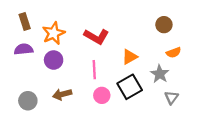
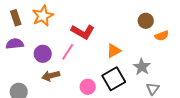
orange star: (54, 33) -> (43, 16), moved
orange semicircle: (174, 53) -> (162, 36), moved
pink line: (94, 70) -> (68, 52), moved, turned 36
brown arrow: (62, 94) -> (51, 76), moved

